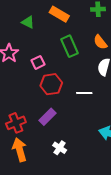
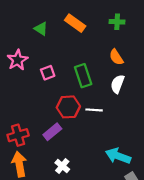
green rectangle: (70, 46) -> (83, 76), moved
red hexagon: (51, 84) -> (68, 107), moved

